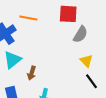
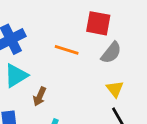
orange line: (28, 18) -> (67, 50), moved

